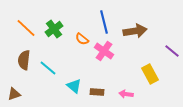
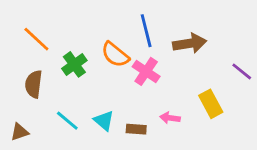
green cross: (54, 29) -> (74, 64), moved
orange semicircle: (82, 39) -> (115, 55), size x1.5
cyan line: (48, 68) -> (67, 121), moved
pink arrow: (126, 94) -> (170, 118), moved

